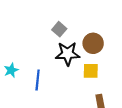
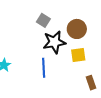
blue line: (38, 80) -> (44, 68), moved

